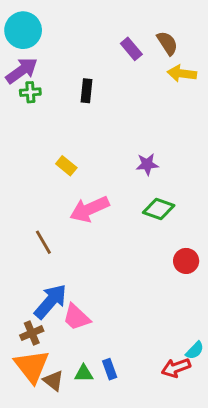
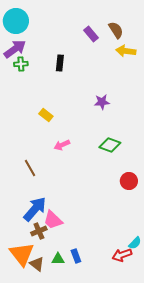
purple star: (147, 164) -> (102, 102), moved
pink arrow: (89, 209) -> (62, 145), size x0.6
brown cross: (32, 333) -> (39, 231), moved

